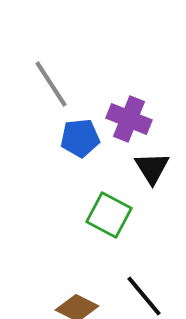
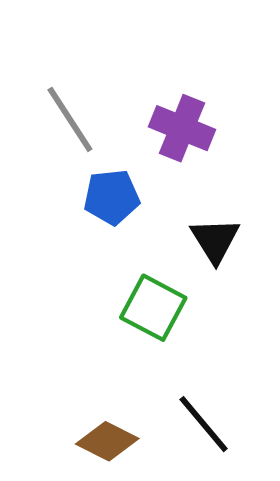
purple cross: (129, 119) -> (182, 128), moved

